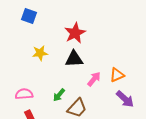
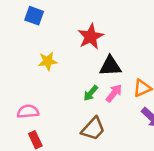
black triangle: (74, 59) -> (110, 66), moved
green arrow: (59, 95) -> (91, 93), moved

